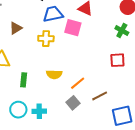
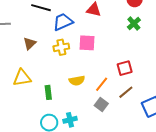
pink square: (73, 28) -> (87, 43), moved
green cross: (122, 30) -> (134, 24), turned 32
red square: (117, 60) -> (125, 68), moved

